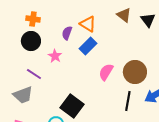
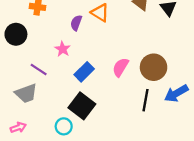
black circle: (31, 41) -> (16, 34), moved
blue rectangle: (88, 46) -> (84, 72), moved

